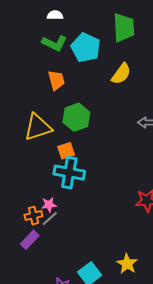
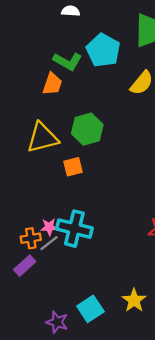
green L-shape: (54, 43) -> (68, 61), moved
orange trapezoid: (56, 80) -> (52, 84), moved, turned 30
cyan cross: (69, 173) -> (74, 229), moved

